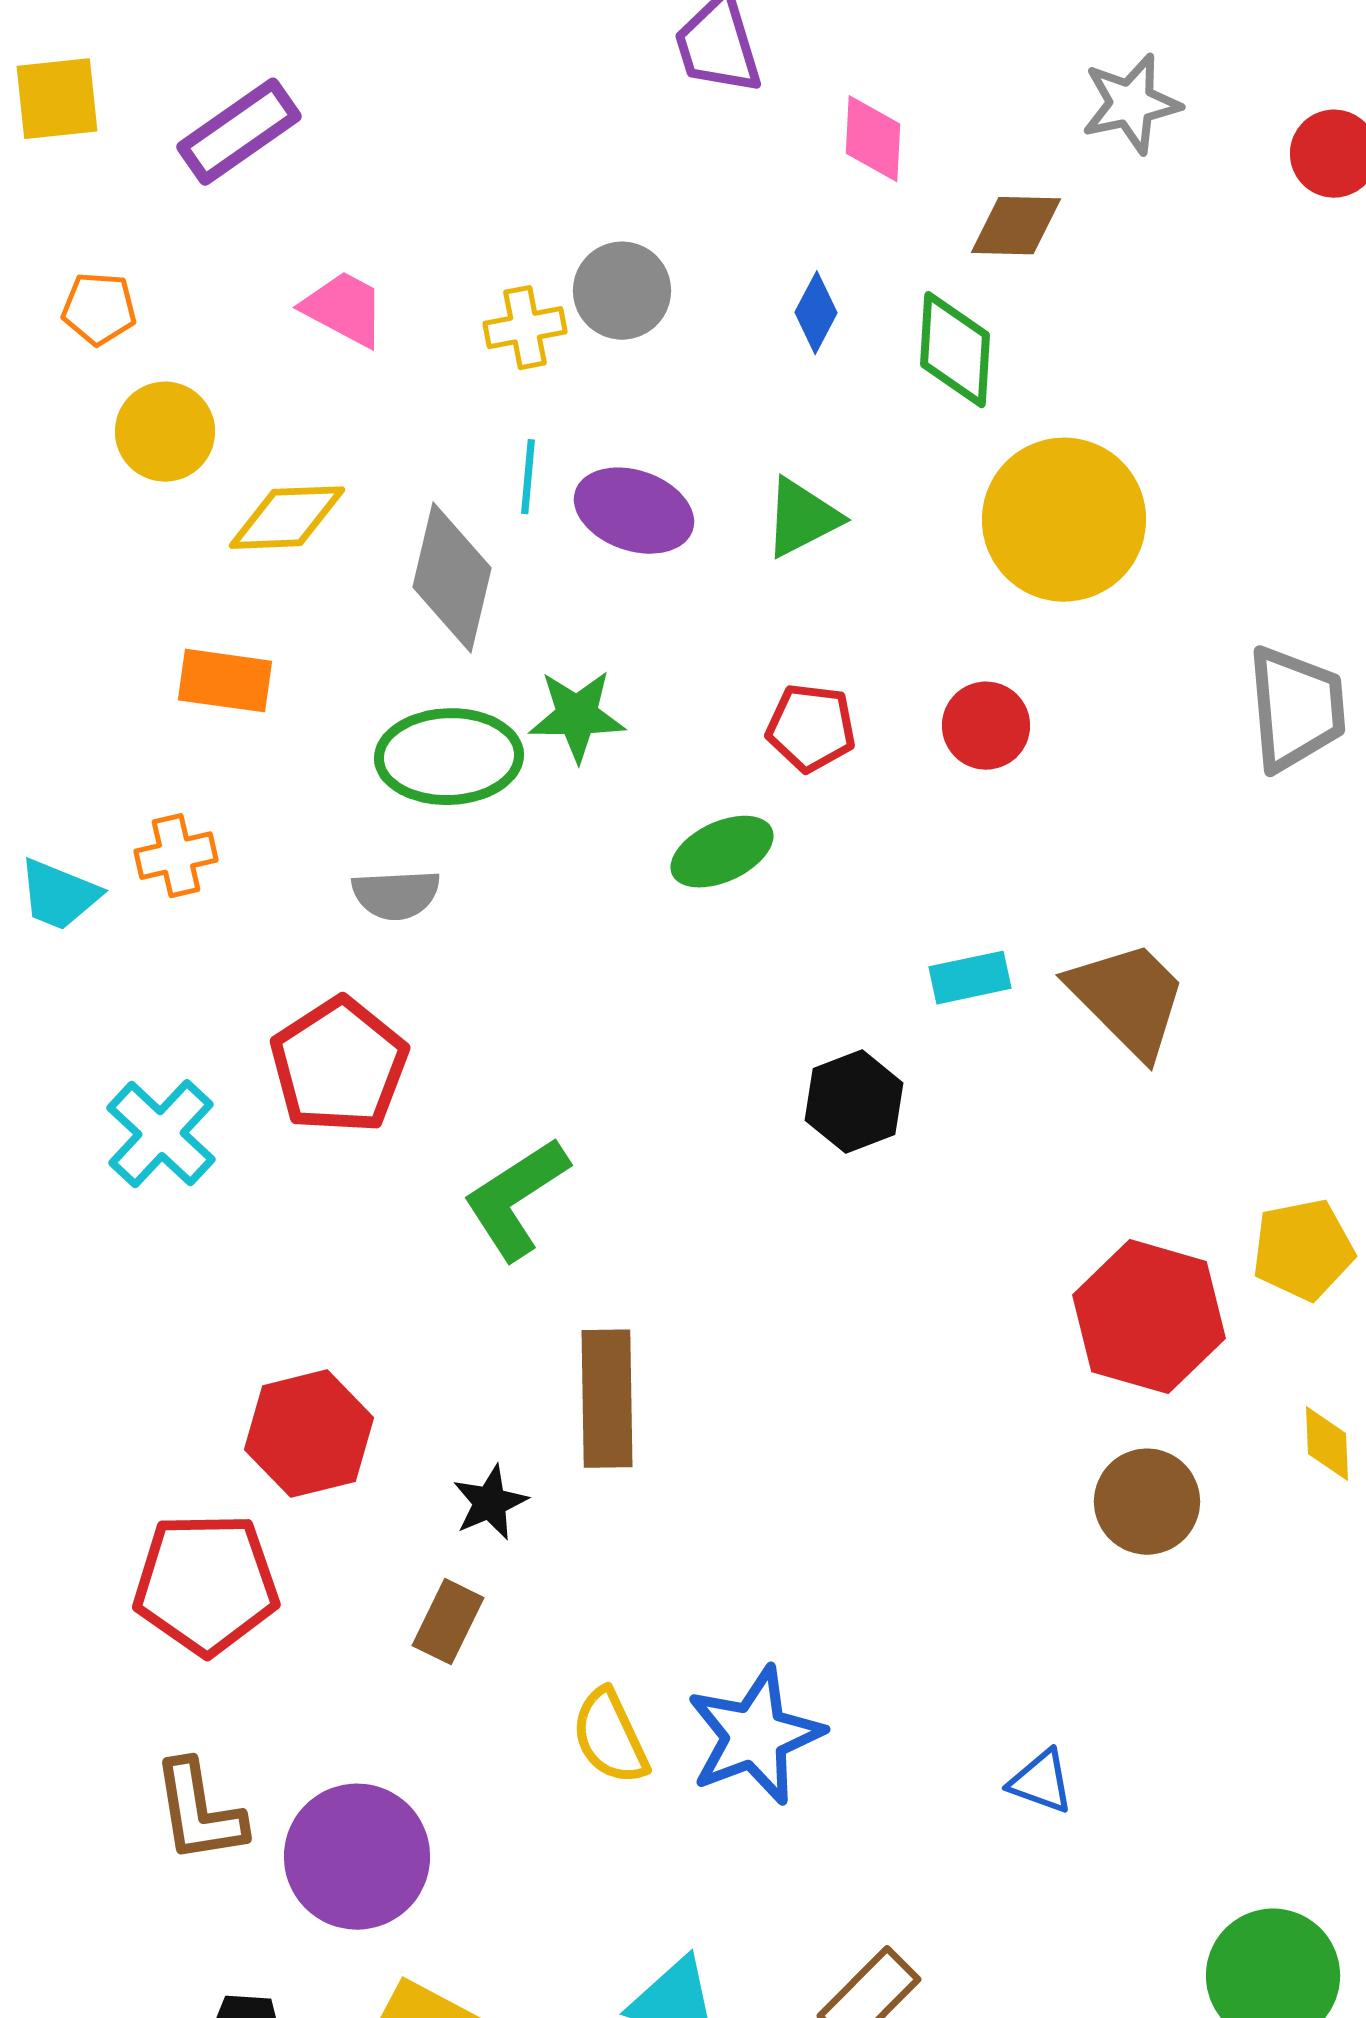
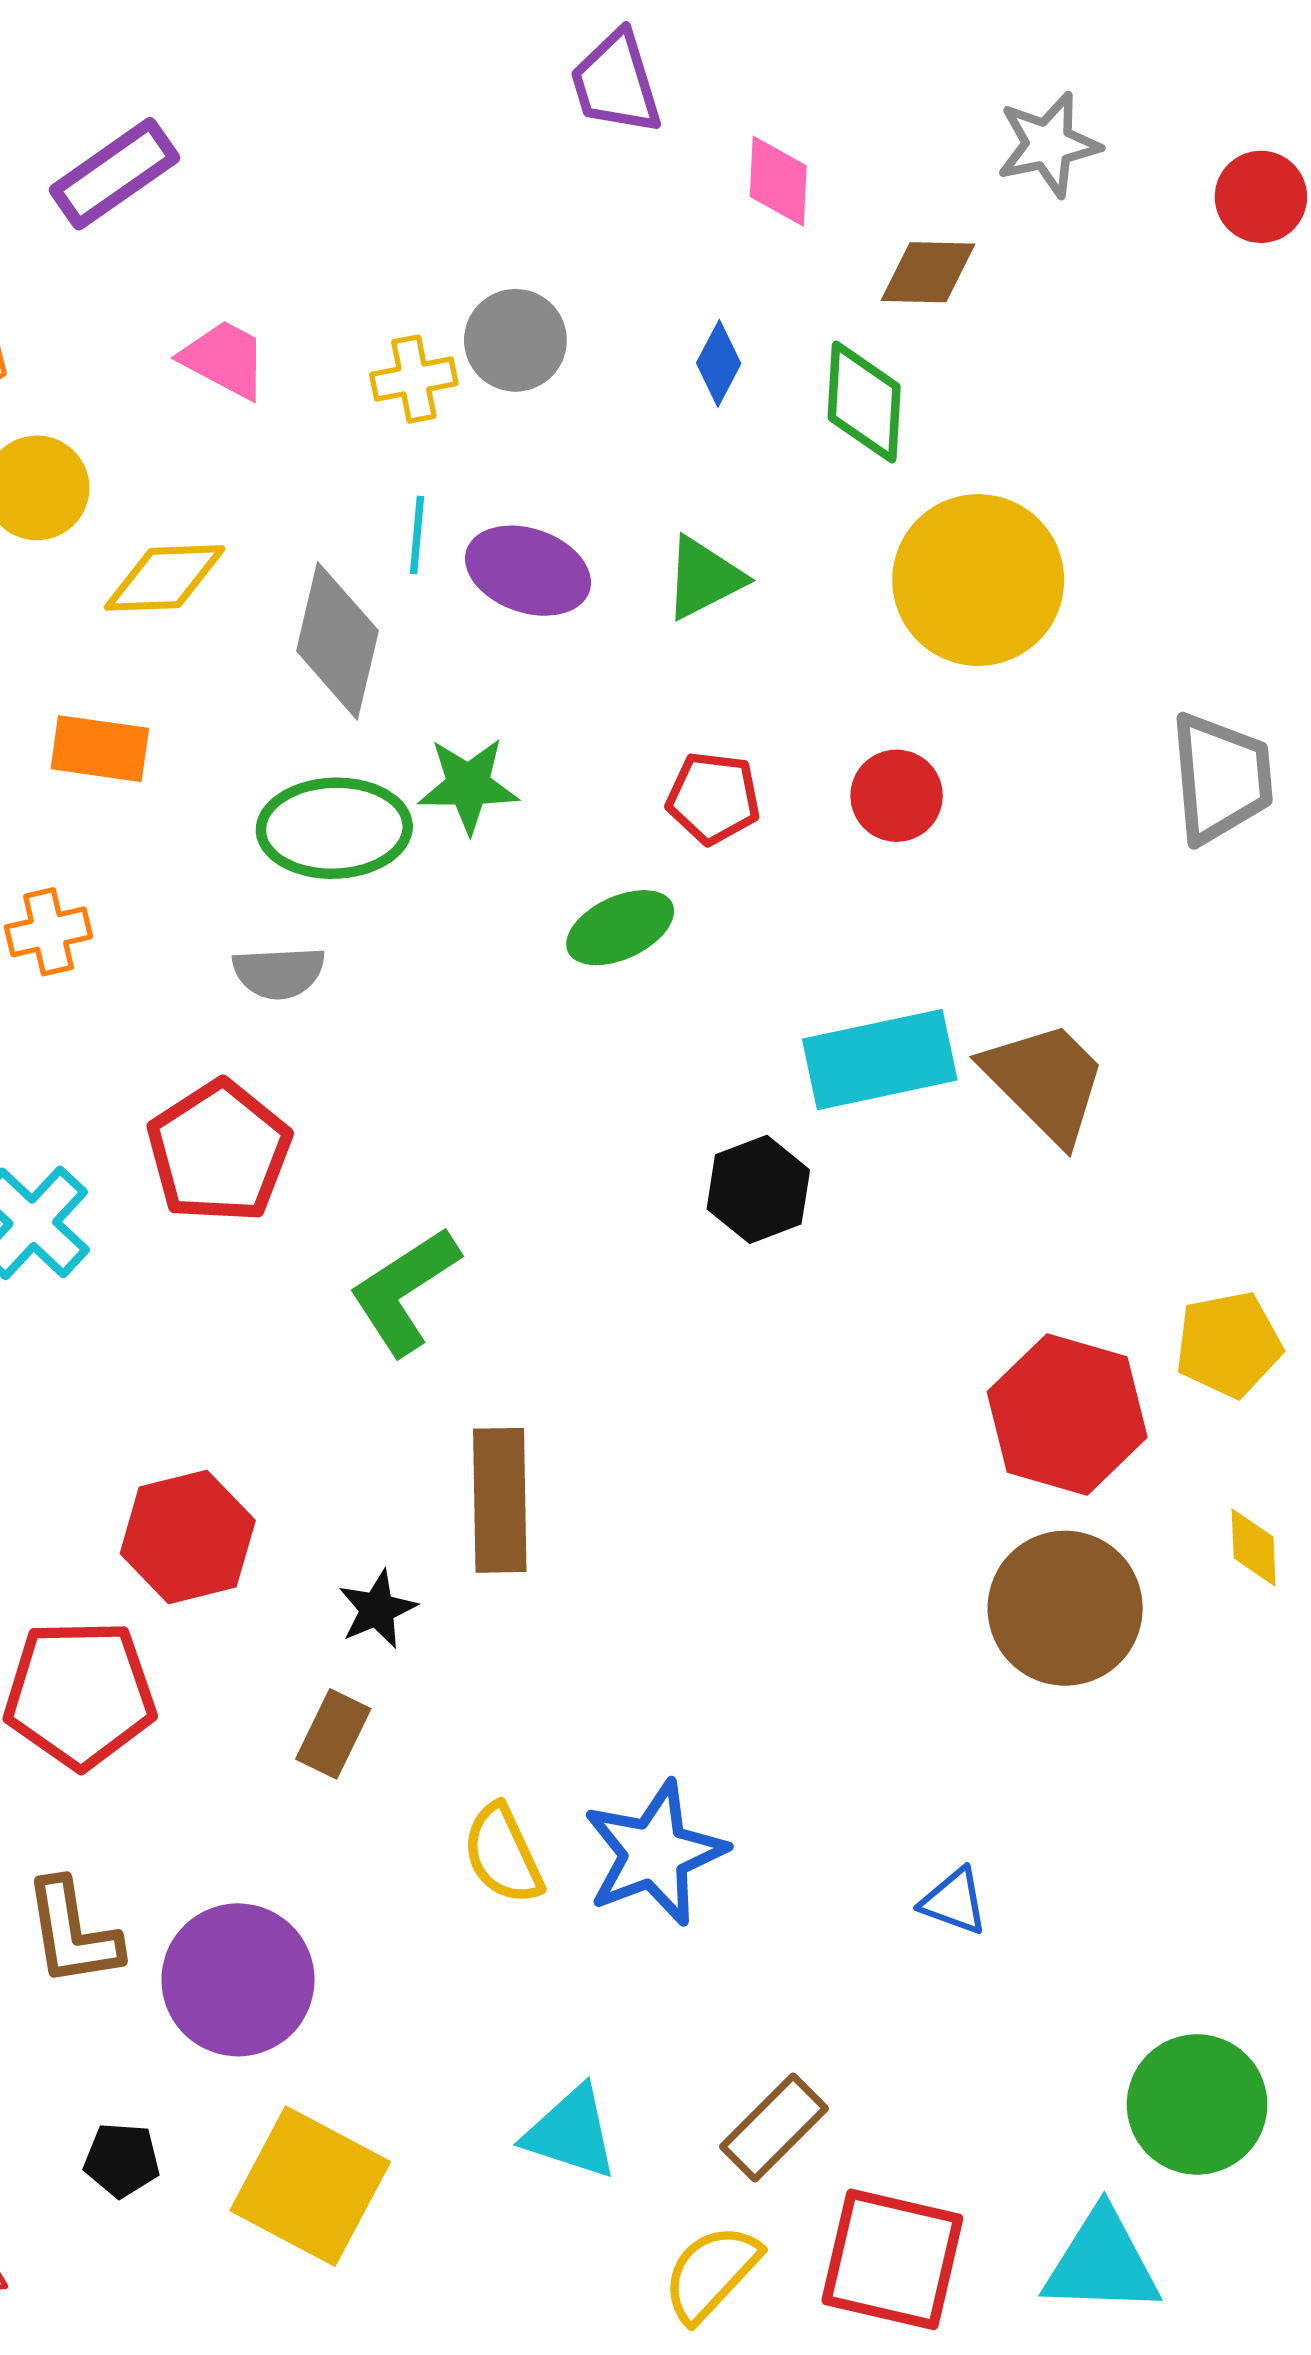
cyan rectangle: (970, 978) -> (880, 1060), size x1.8
brown circle: (1147, 1502) -> (1065, 1608), size x1.4

